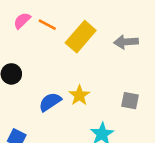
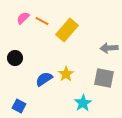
gray arrow: (126, 42) -> (109, 48), moved
gray square: (130, 101) -> (104, 78), size x1.5

